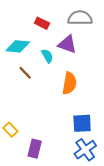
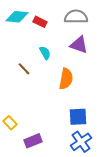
purple triangle: (67, 44) -> (79, 45), moved
cyan diamond: (18, 46) -> (17, 17), moved
purple rectangle: (35, 149) -> (33, 141), turned 54

